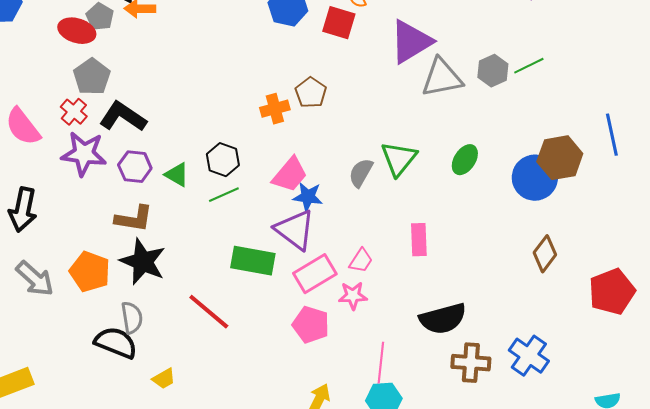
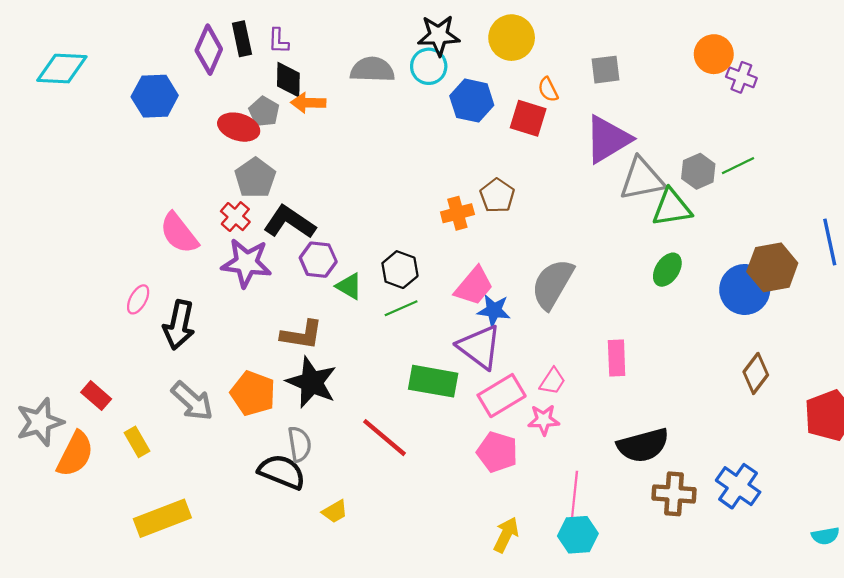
green triangle: (399, 159) -> (672, 208), moved, turned 42
purple hexagon: (135, 167) -> (318, 260), moved
gray semicircle: (361, 173) -> (552, 284), size x1.6

